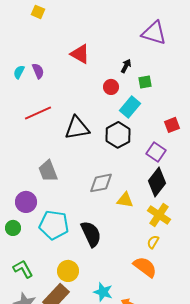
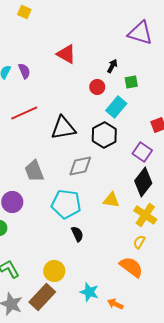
gray diamond: (101, 183) -> (80, 166), moved
cyan pentagon: (54, 225) -> (66, 204), moved
black semicircle: (91, 234) -> (77, 234), size x0.6

